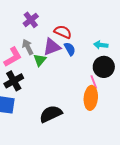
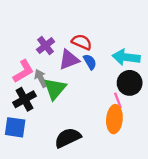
purple cross: (31, 20) -> (46, 46), moved
cyan arrow: (101, 45) -> (126, 57), size x1.6
gray arrow: (28, 47) -> (41, 78), moved
green triangle: (40, 60) -> (55, 89), moved, size x1.5

